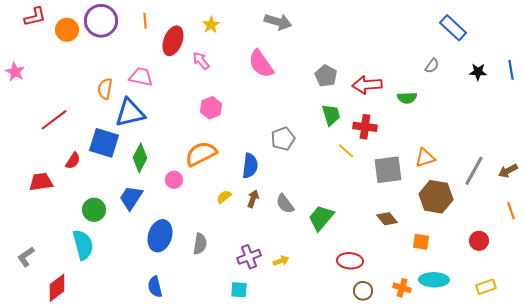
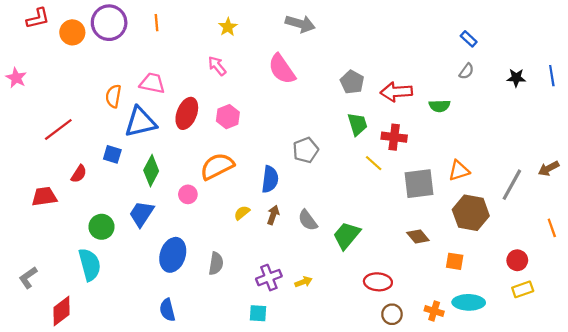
blue rectangle: (453, 28) -> (469, 39), moved, size x0.6
red ellipse: (173, 41) -> (187, 113), moved
blue square: (104, 143) -> (112, 154), size x0.6
brown arrow: (508, 171) -> (549, 168), moved
yellow rectangle: (486, 287) -> (523, 289), moved

